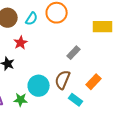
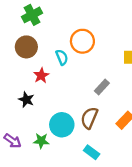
cyan semicircle: (32, 19) -> (62, 57), moved, turned -56
cyan rectangle: (76, 100) -> (92, 152), moved

